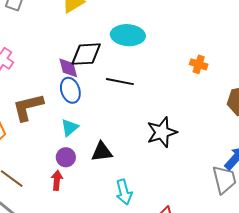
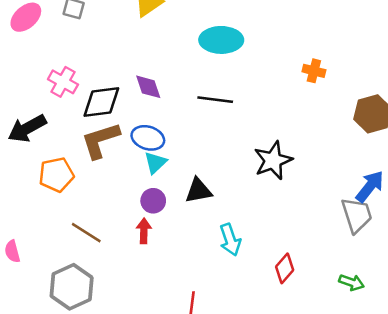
black diamond: (86, 54) -> (101, 102), moved
blue ellipse: (70, 90) -> (148, 138), moved, turned -50

